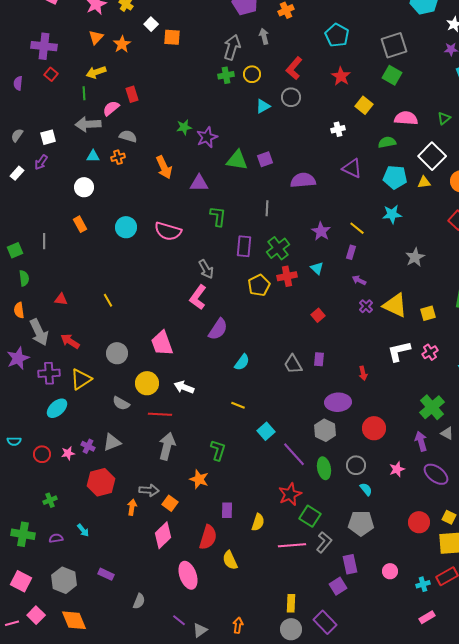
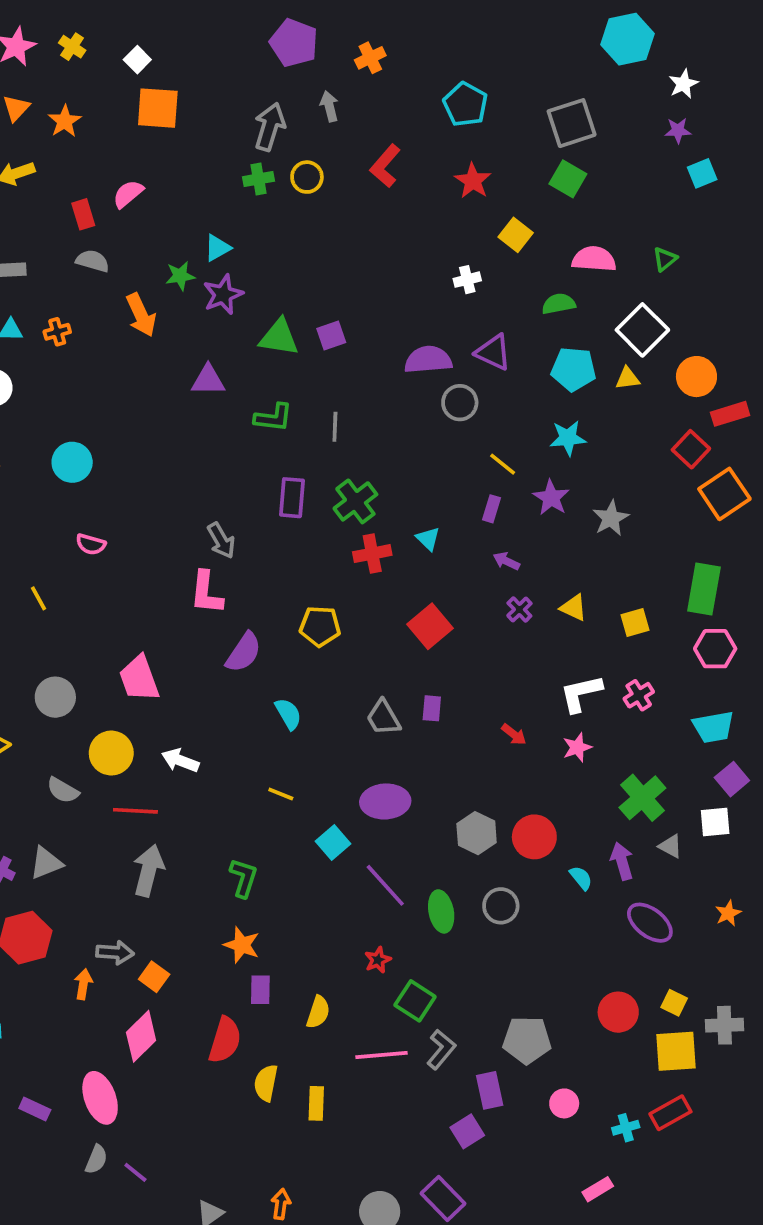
white square: (151, 24) -> (137, 60), moved
orange square: (172, 37) -> (158, 108), size x1.4
gray circle: (291, 97) -> (460, 403), moved
cyan triangle: (263, 106) -> (217, 248), moved
pink semicircle: (111, 108) -> (128, 194), moved
gray semicircle: (128, 136) -> (93, 261), moved
orange arrow: (164, 167) -> (141, 315), moved
purple semicircle: (303, 180) -> (428, 360), moved
green L-shape: (218, 216) -> (273, 418), moved, turned 90
pink semicircle: (168, 231) -> (91, 544), moved, size x0.6
purple star: (321, 231) -> (551, 498), moved
yellow pentagon: (259, 285) -> (320, 626), moved, turned 30
pink L-shape: (198, 297) -> (206, 593), turned -30
yellow triangle: (395, 305) -> (573, 608), size x0.6
red square: (318, 315) -> (430, 626), size x1.6
cyan semicircle: (242, 362) -> (288, 714), turned -66
red arrow: (363, 373) -> (514, 734), turned -40
purple ellipse: (338, 402) -> (385, 801), moved
gray hexagon: (325, 430) -> (477, 833), moved
pink star: (397, 469) -> (577, 747), moved
orange star: (199, 479) -> (242, 945), moved
cyan semicircle: (366, 489) -> (581, 878), moved
red star: (290, 494) -> (378, 960), size x0.6
gray pentagon: (361, 523) -> (527, 1040), moved
yellow semicircle: (230, 560) -> (266, 1083), turned 36
pink ellipse: (188, 575) -> (100, 1098), moved
yellow rectangle: (291, 603) -> (316, 1103), moved
pink rectangle: (427, 617) -> (598, 1189), moved
purple line: (179, 620) -> (135, 1172), moved

